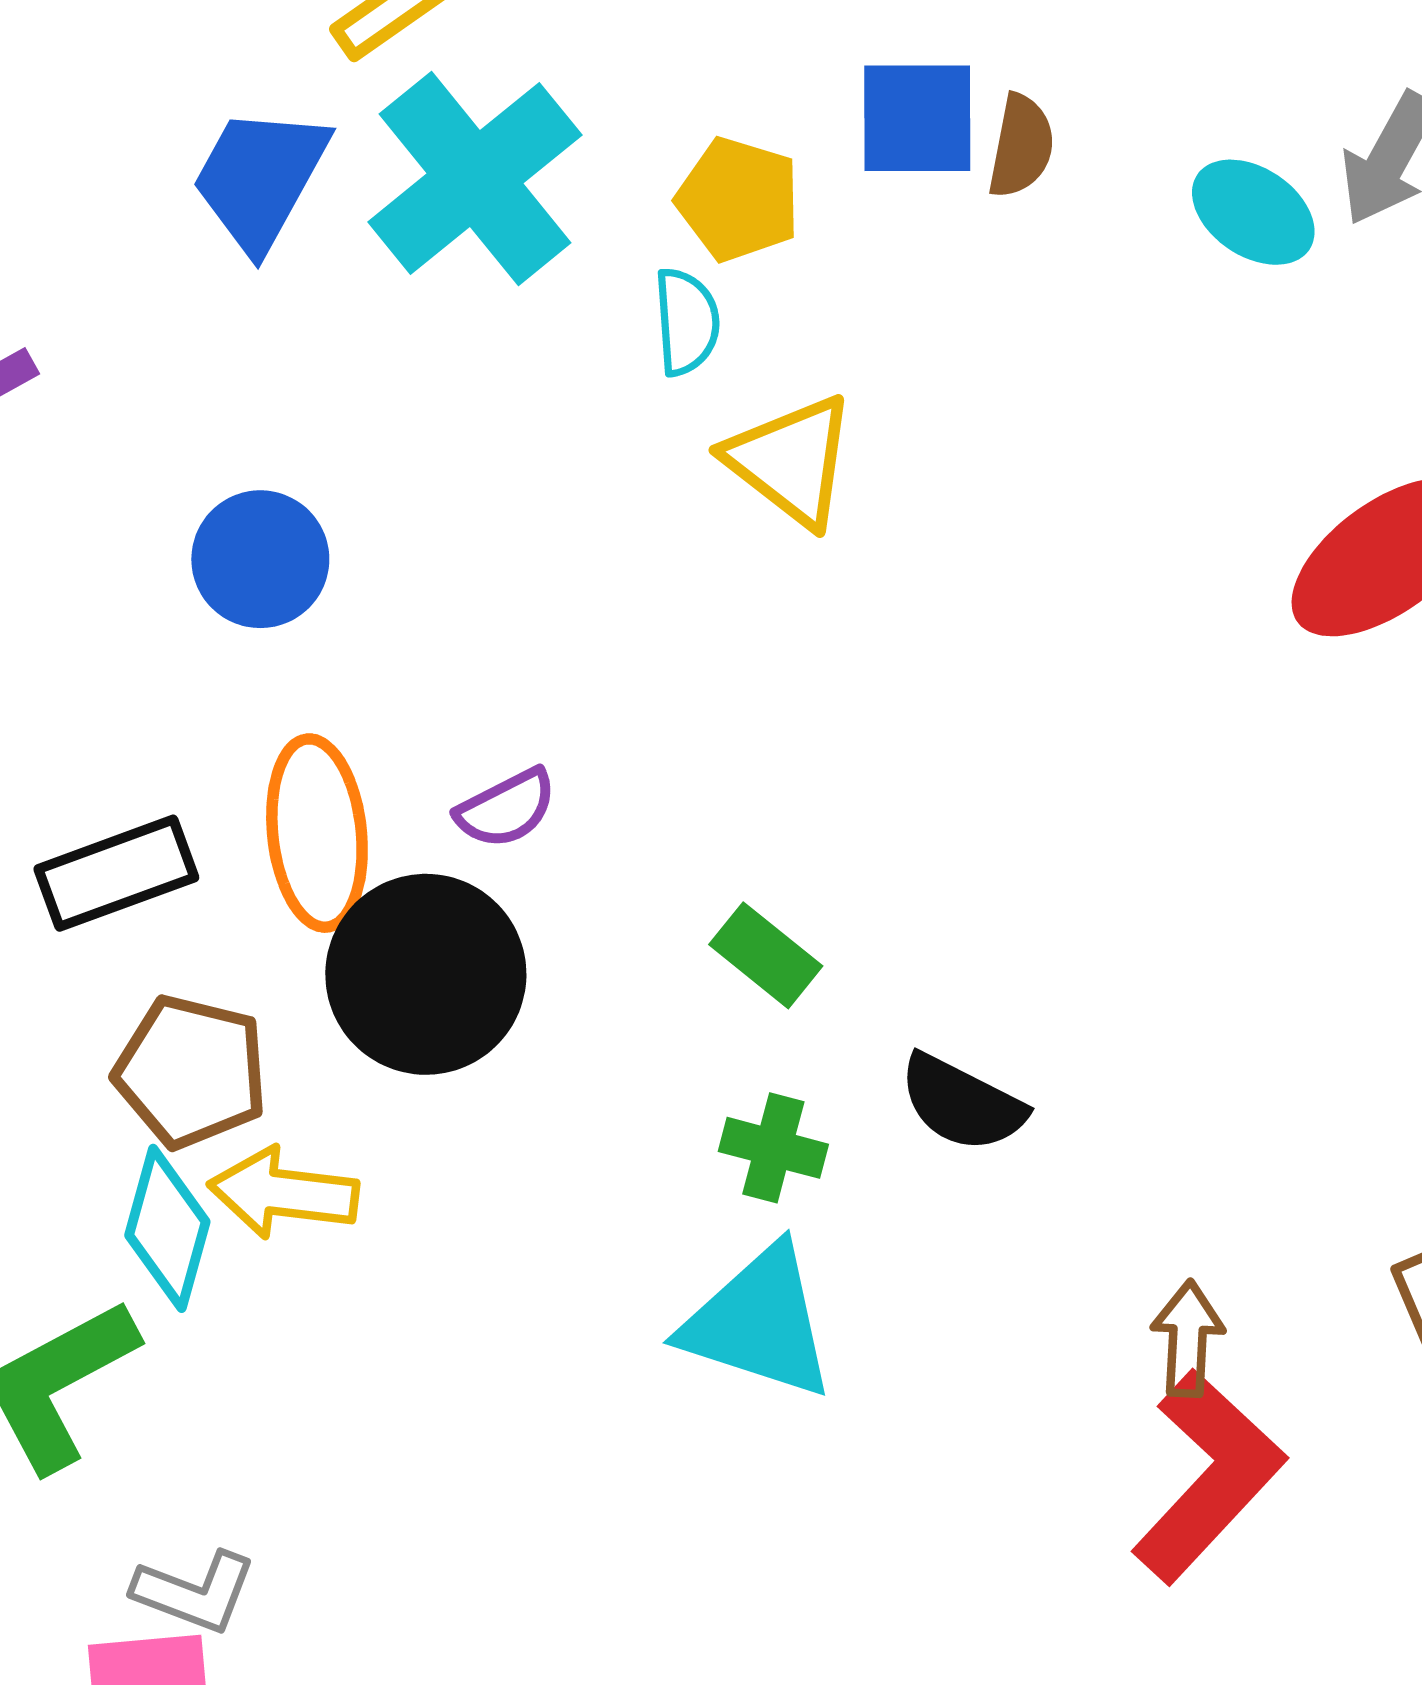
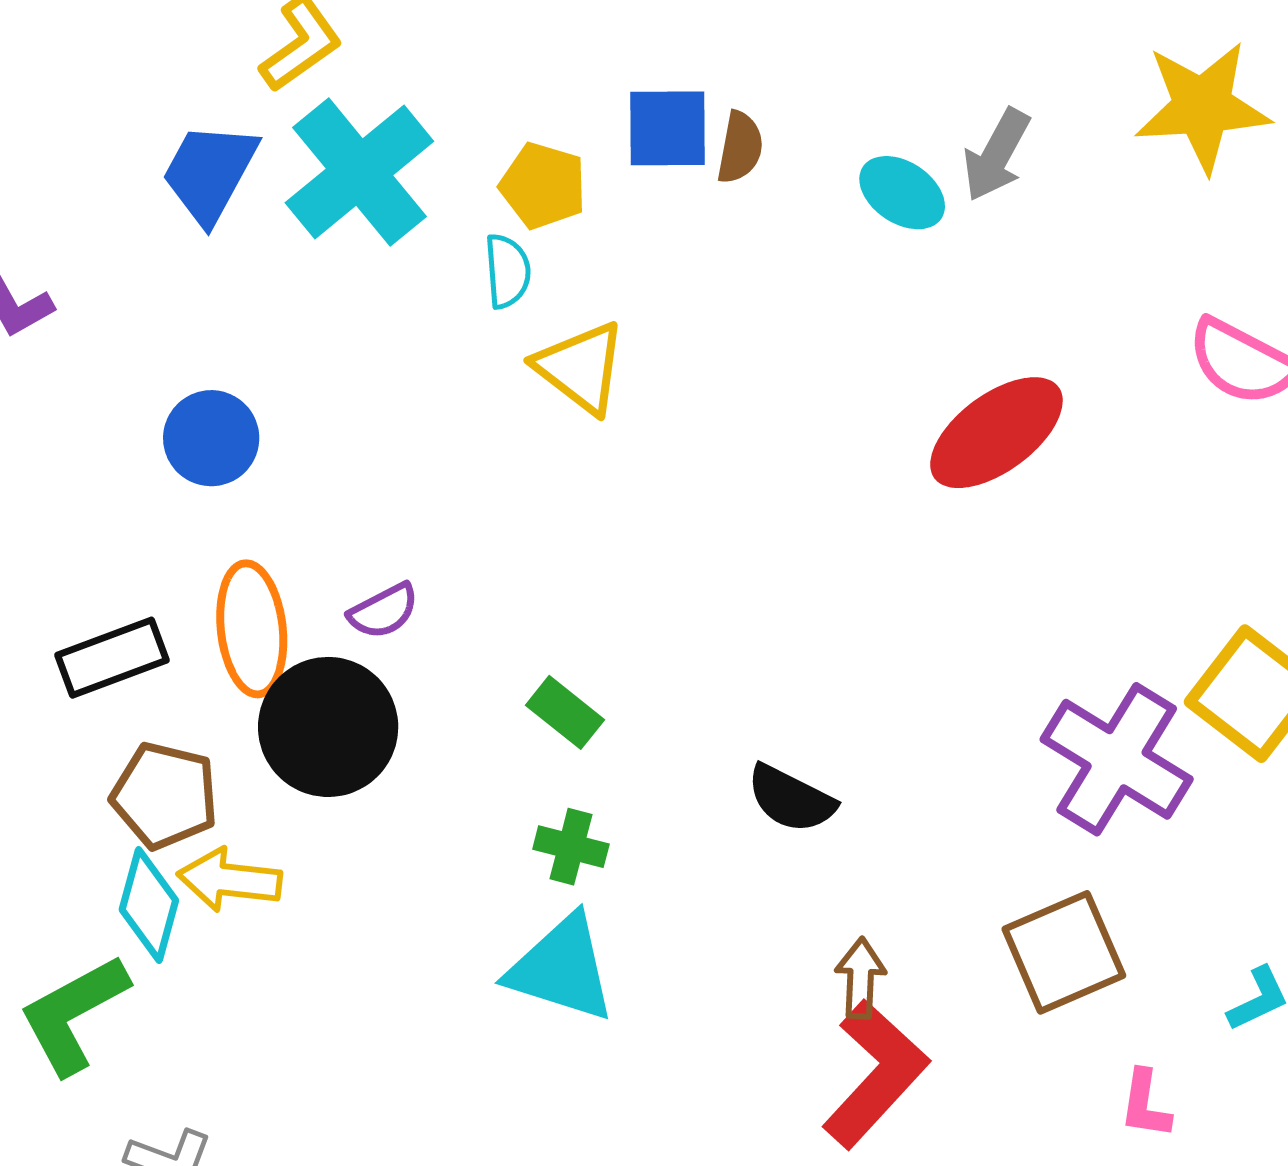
black semicircle: (962, 1103) -> (791, 799), moved

